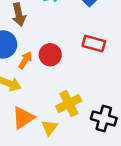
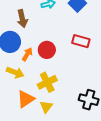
yellow cross: (69, 104) -> (47, 82), moved

